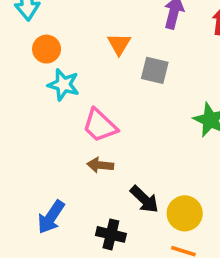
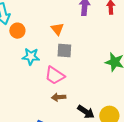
orange circle: (47, 49) -> (17, 31), moved
gray square: (155, 70) -> (64, 50), moved

